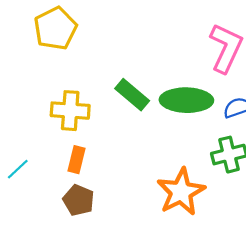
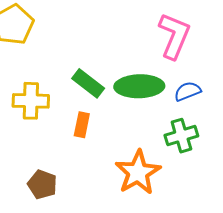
orange rectangle: (76, 160) -> (82, 125), moved

